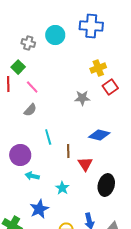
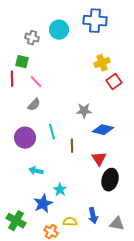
green square: (18, 67) -> (22, 62), turned -32
gray star: (82, 98) -> (84, 111), moved
purple circle: (20, 155) -> (25, 138), moved
red triangle: (85, 164) -> (99, 159), moved
cyan star: (62, 188) -> (60, 190), moved

